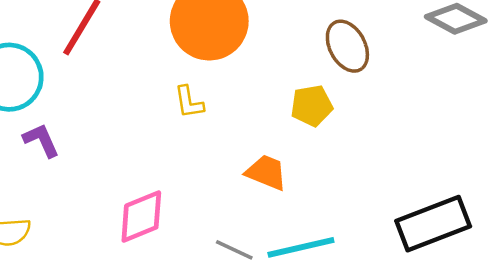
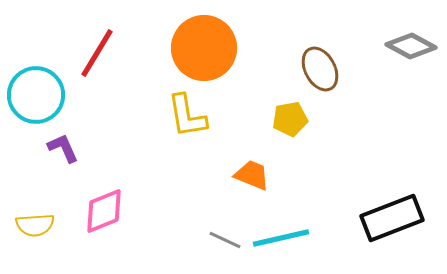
yellow L-shape: (189, 102) -> (187, 116), size x1.6
pink diamond: (141, 216) -> (104, 211), moved

